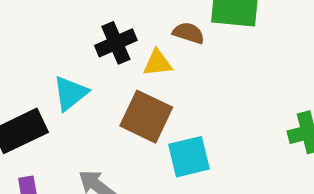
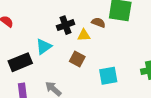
brown square: (146, 117) -> (77, 59), size x0.7
cyan square: (189, 157) -> (108, 76), moved

